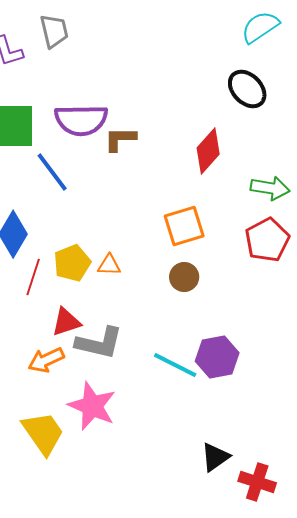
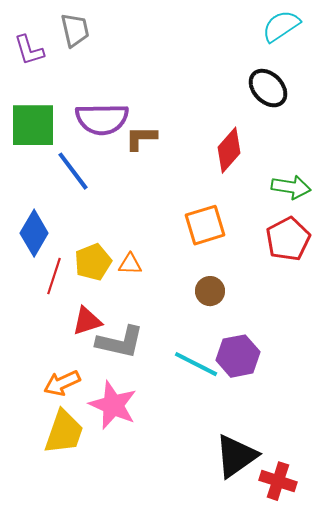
brown circle: (184, 277) -> (210, 291), moved
orange arrow: (46, 360) -> (62, 383), moved
yellow trapezoid: (43, 433) -> (64, 432), turned 54
black triangle: (215, 457) -> (236, 456), size x1.5

